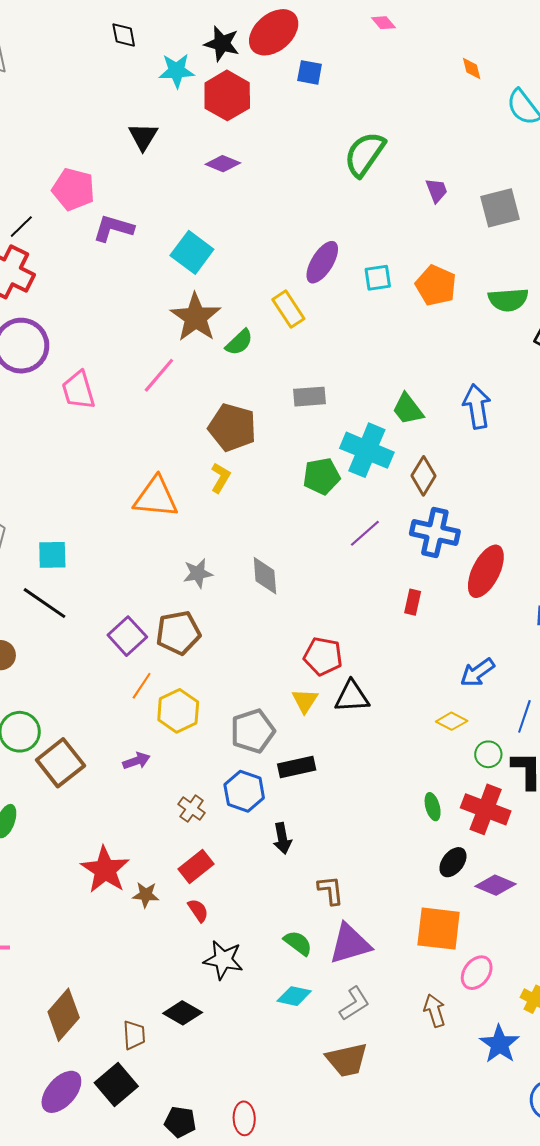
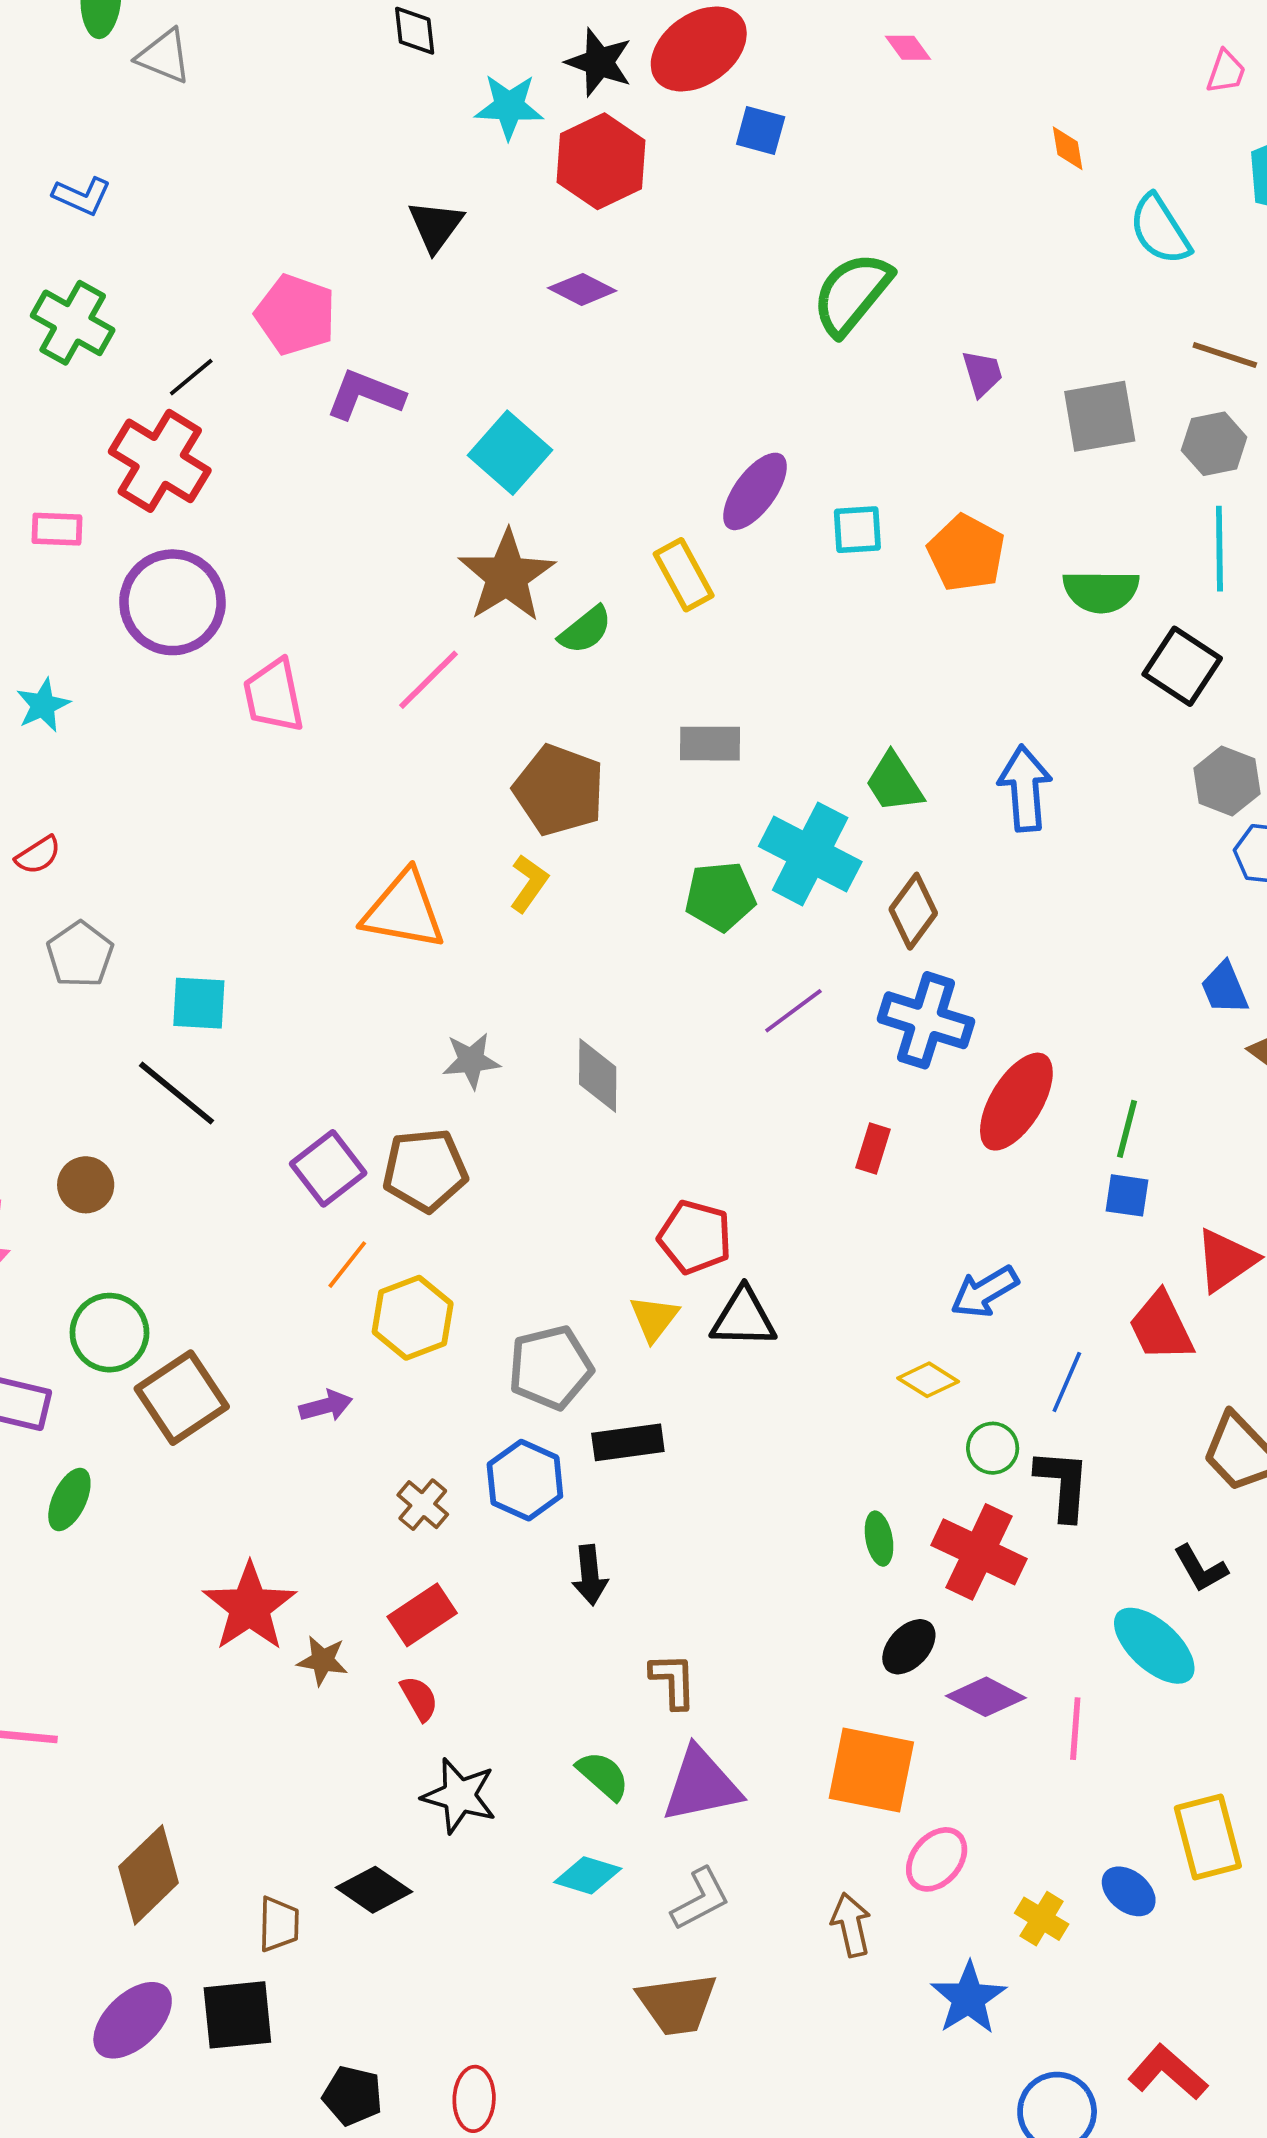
black square: (116, 1084) -> (237, 2015), turned 30

